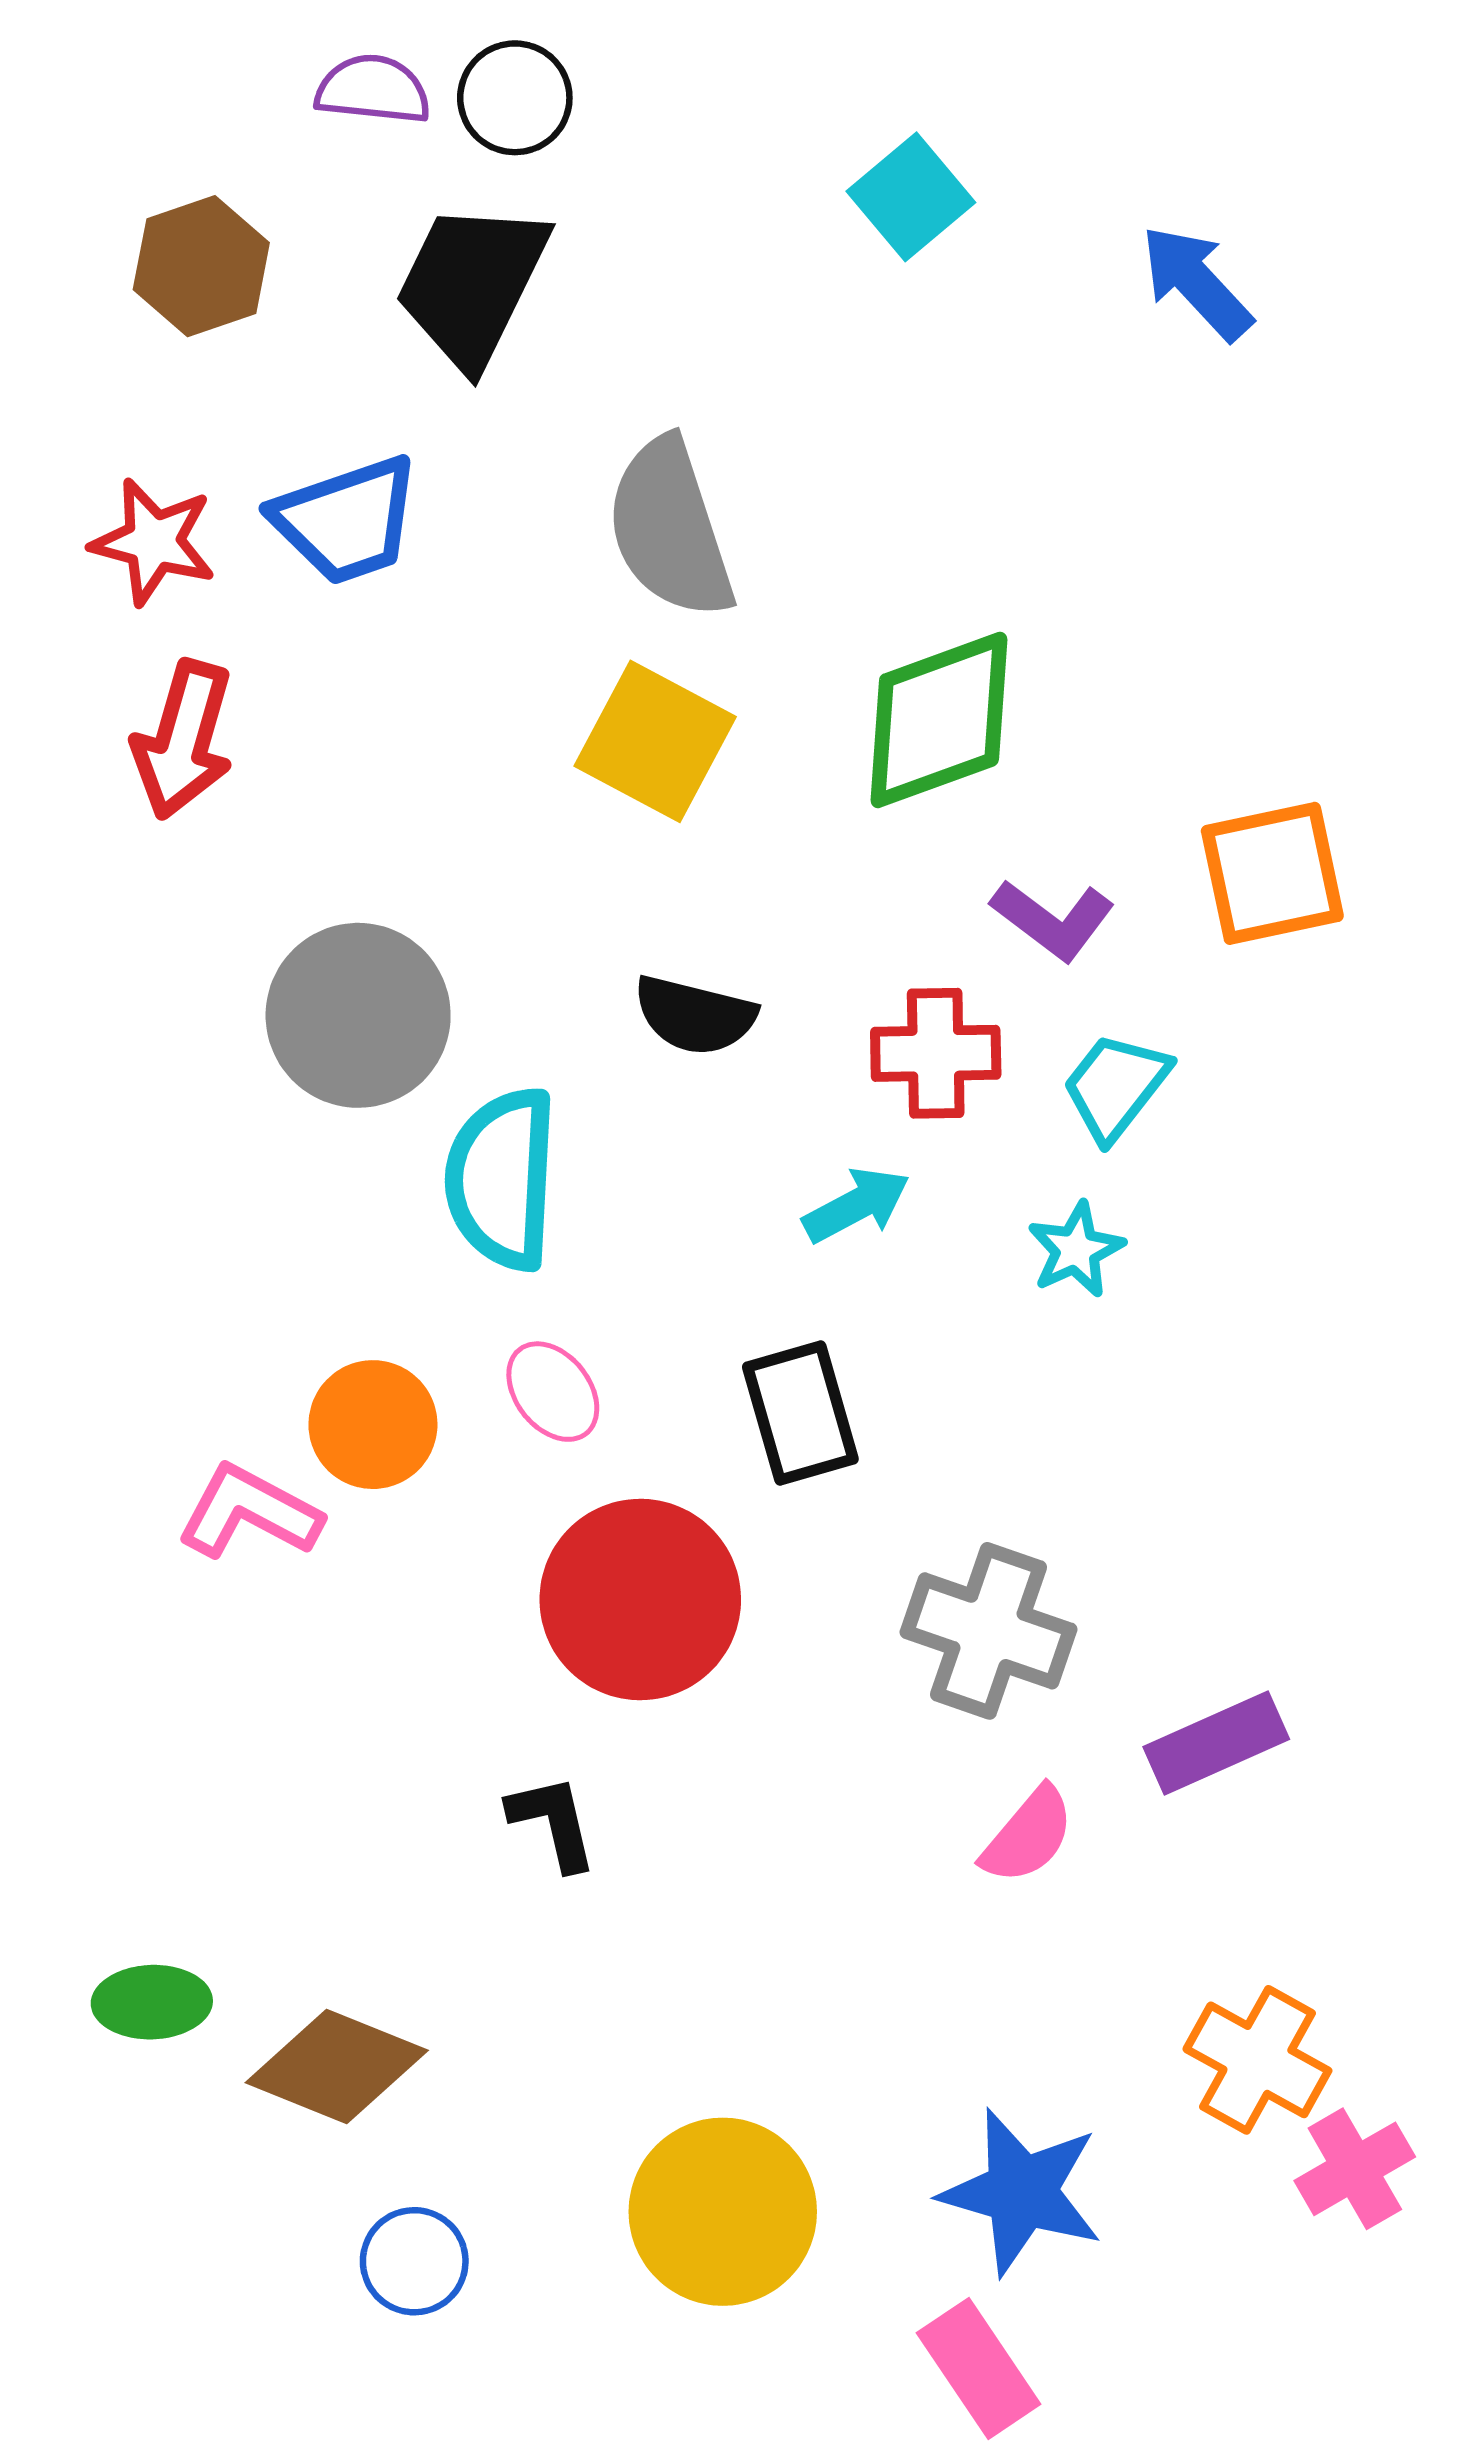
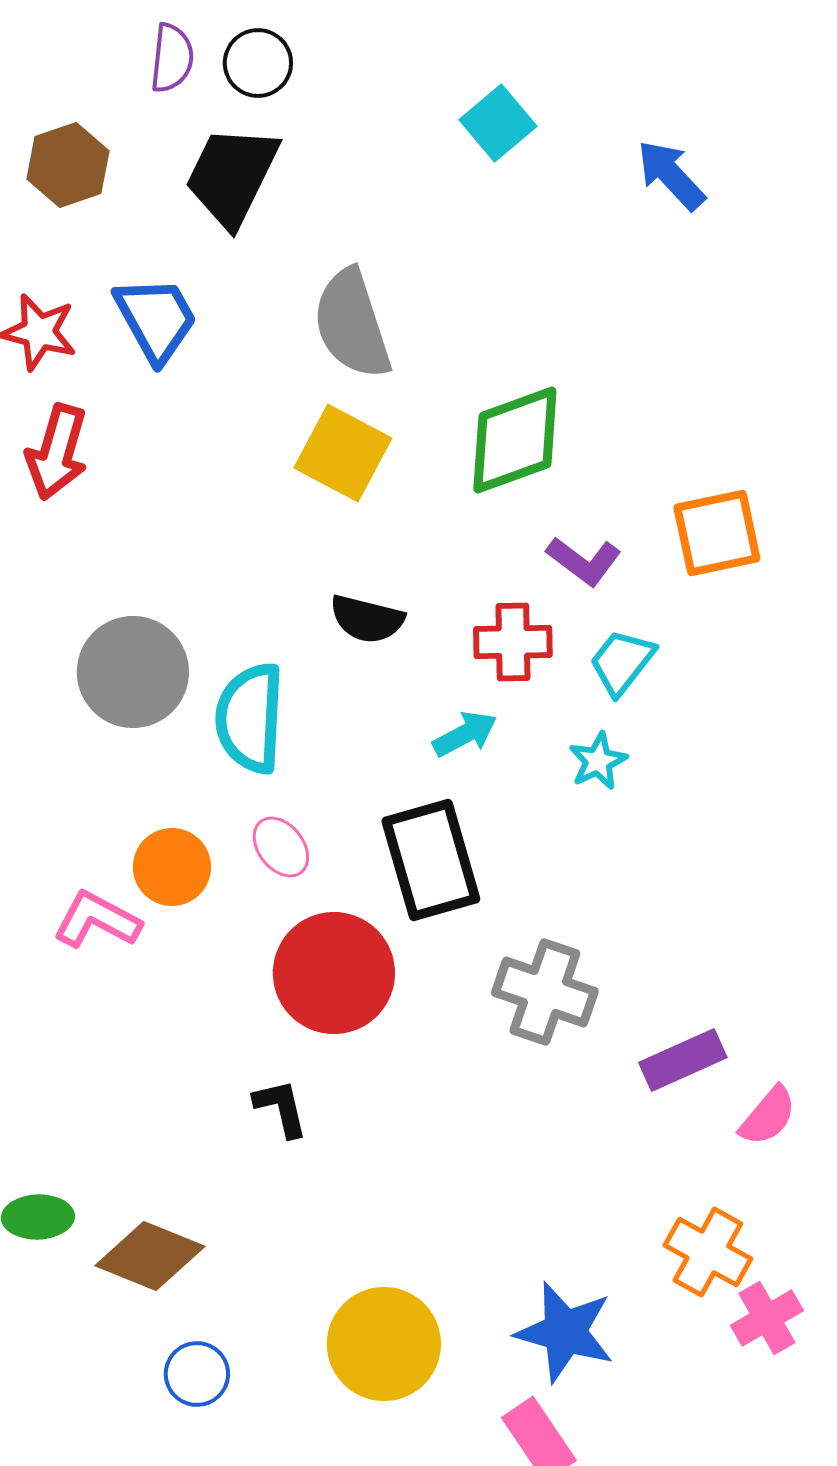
purple semicircle: (373, 90) -> (172, 58), turned 90
blue trapezoid: (347, 520) -> (156, 319), turned -100
gray circle: (358, 1015) -> (133, 672), moved
black rectangle: (800, 1413) -> (431, 860), size x1.4
pink semicircle: (1028, 1835) -> (768, 1116), moved

